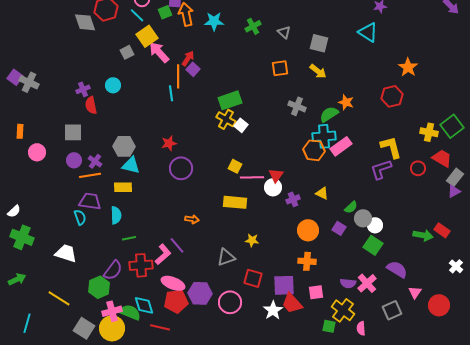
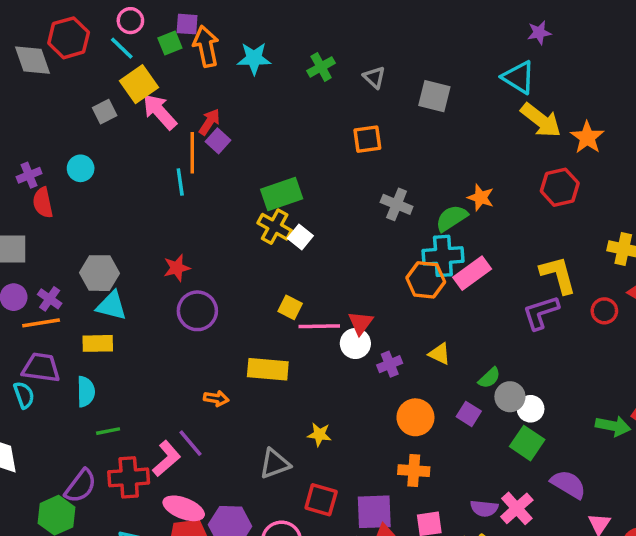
yellow arrow: (318, 71) -> (541, 120), moved, size x1.4
yellow rectangle: (235, 202) -> (268, 369), moved

